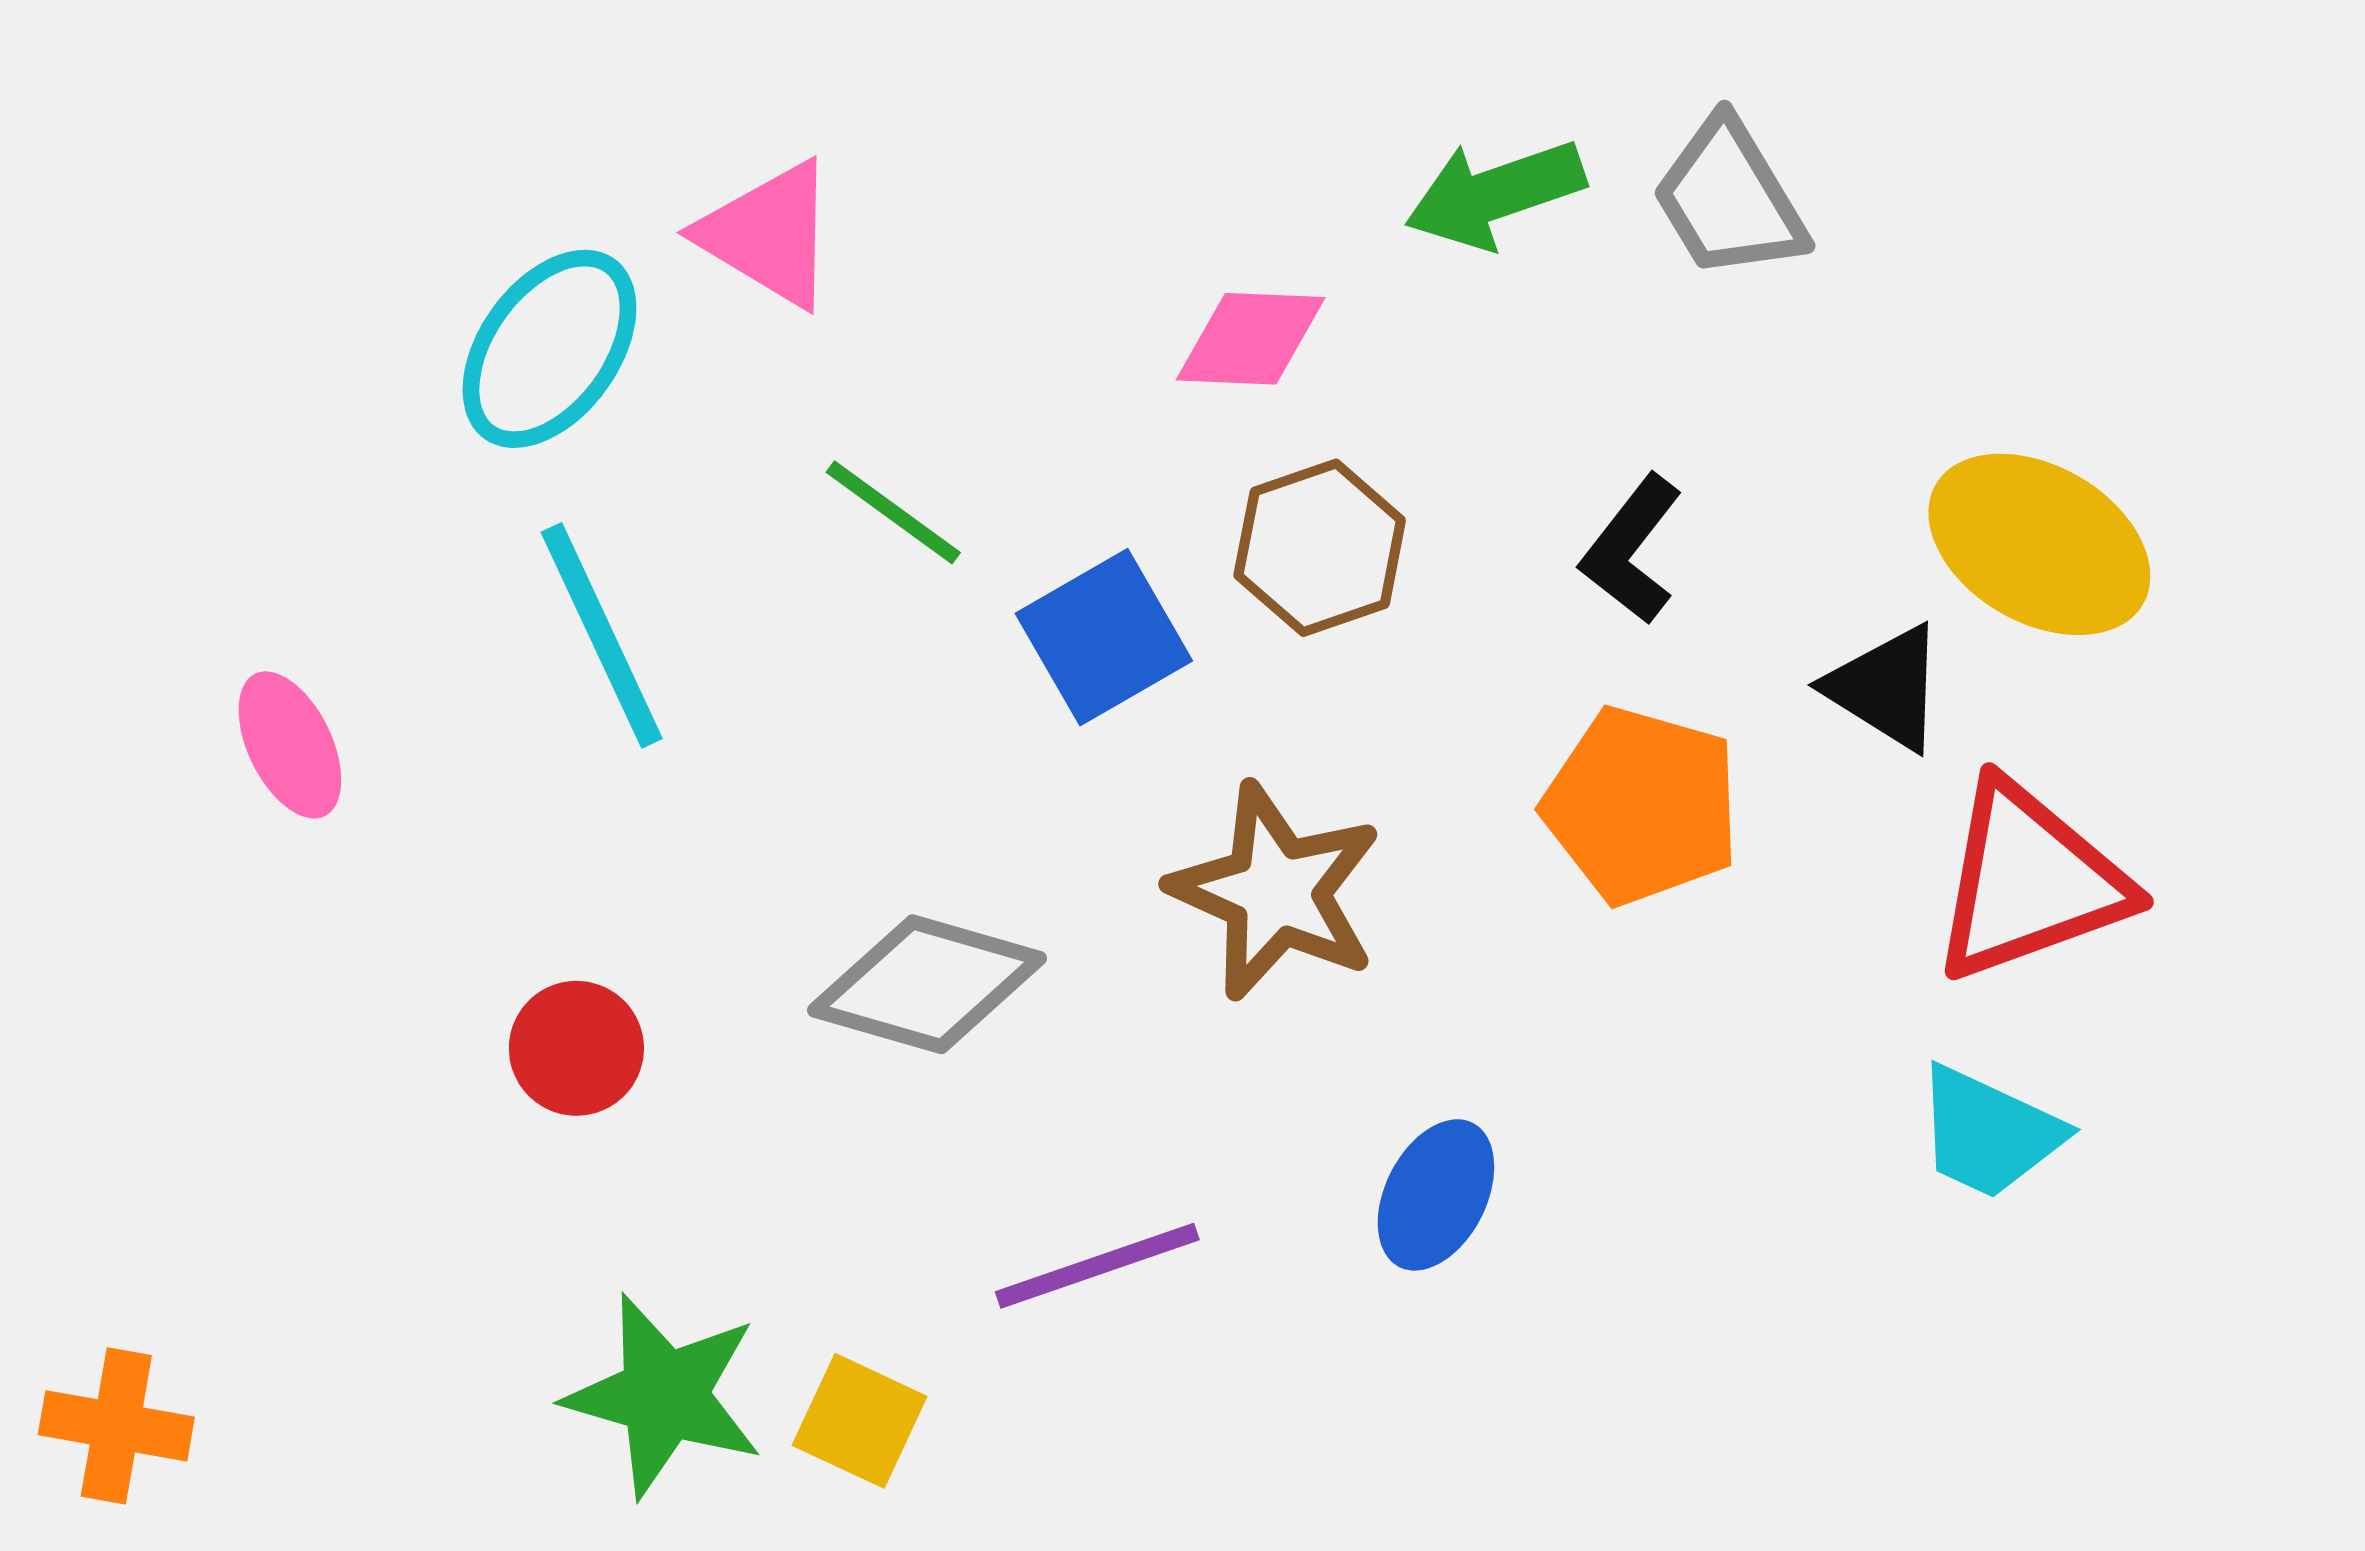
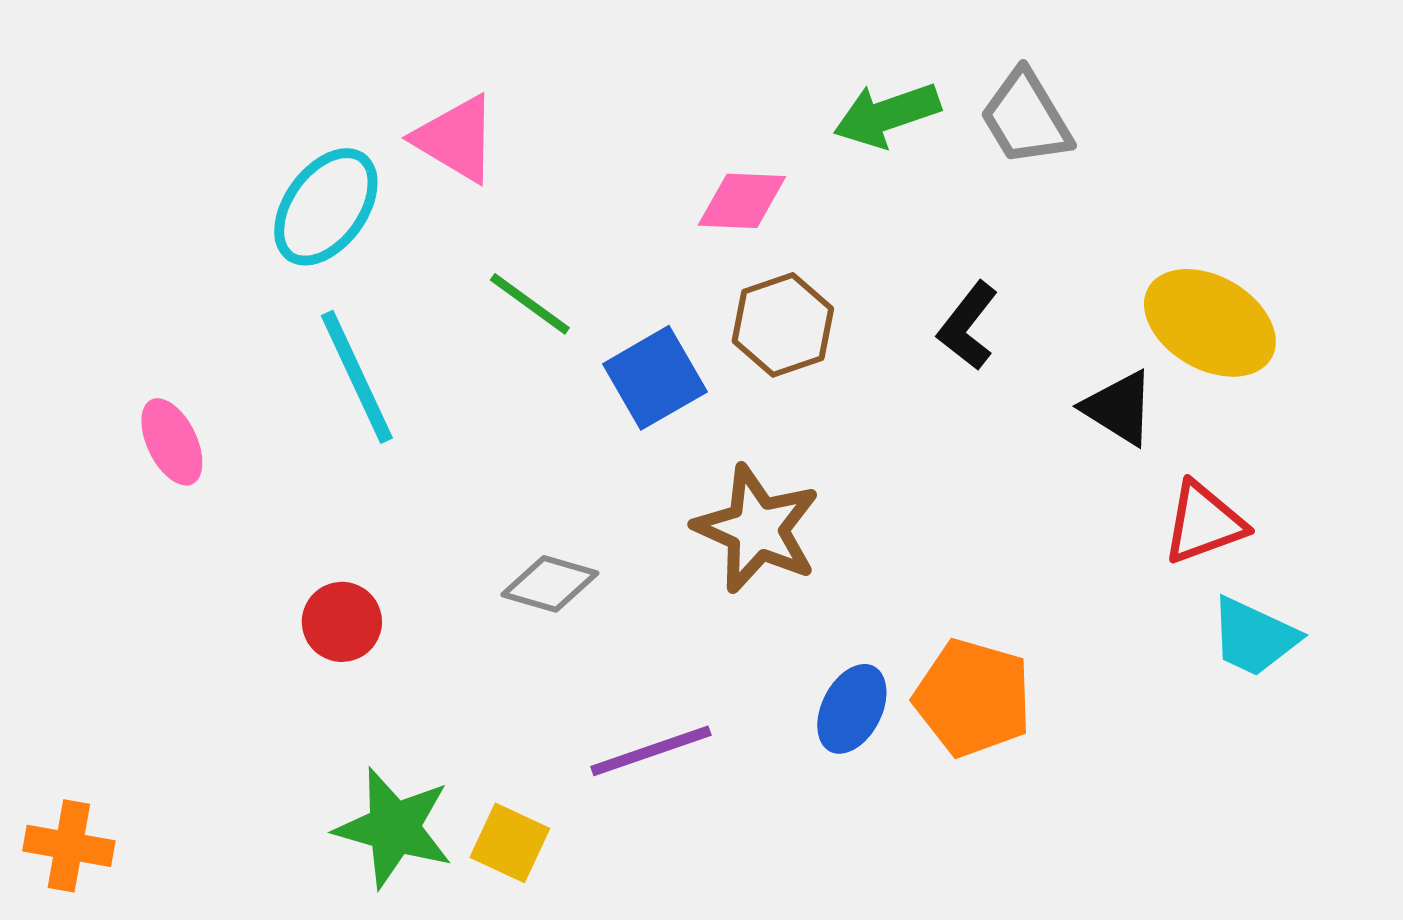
orange pentagon: (1642, 806) -> (973, 698), moved
red triangle: (2029, 881) -> (1204, 523), size x0.7
gray diamond: (927, 984) -> (550, 584), size x0.7
cyan trapezoid: (1989, 1133) -> (1254, 637), moved

